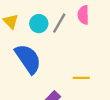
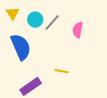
pink semicircle: (83, 15) -> (78, 30), moved

